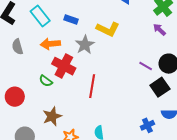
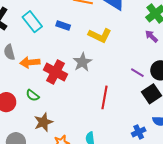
orange arrow: (50, 44) -> (30, 62), moved
gray star: (85, 45) -> (82, 62), moved
green semicircle: (46, 81) -> (33, 95), moved
red line: (92, 86) -> (105, 97), moved

